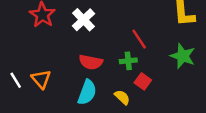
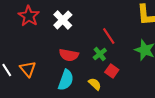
green cross: (128, 61) -> (100, 54), turned -32

